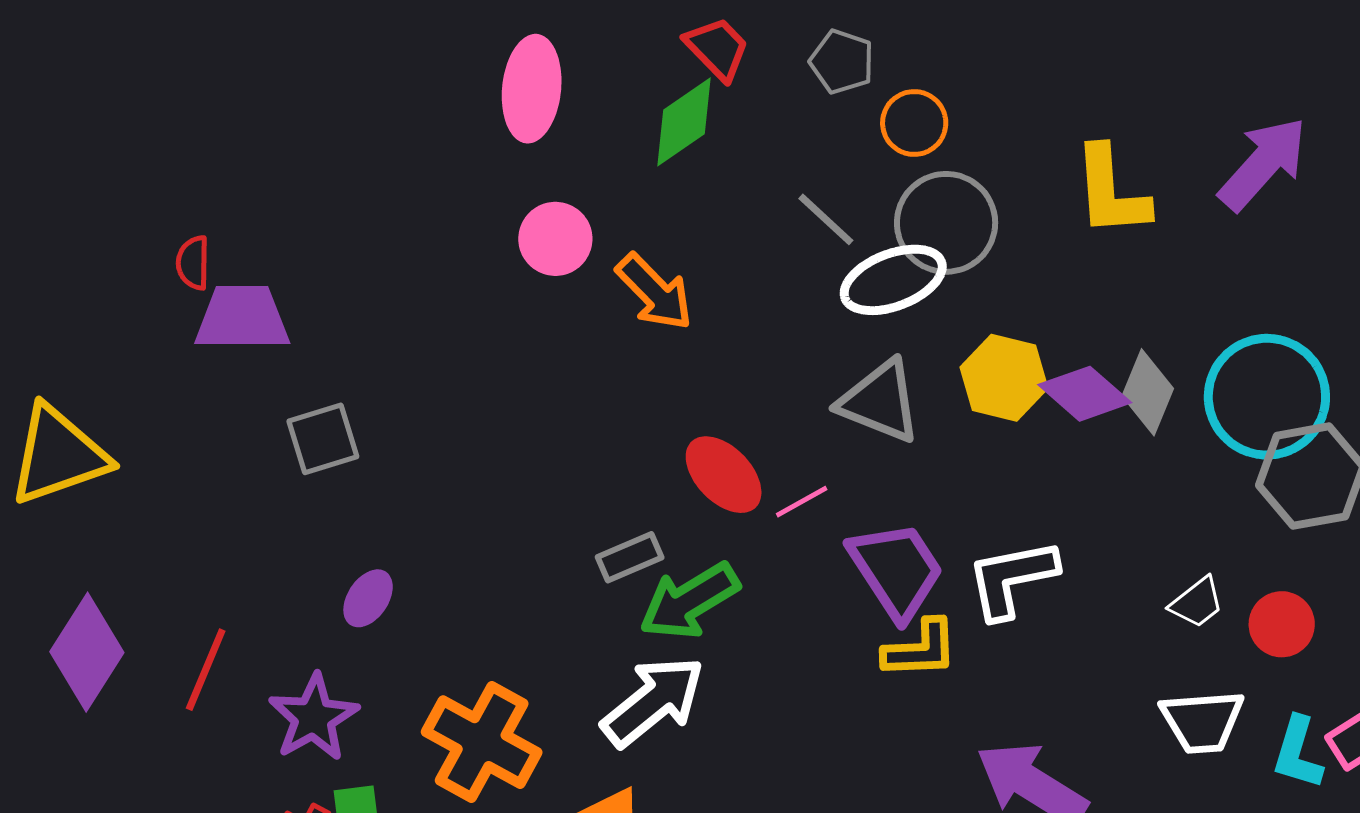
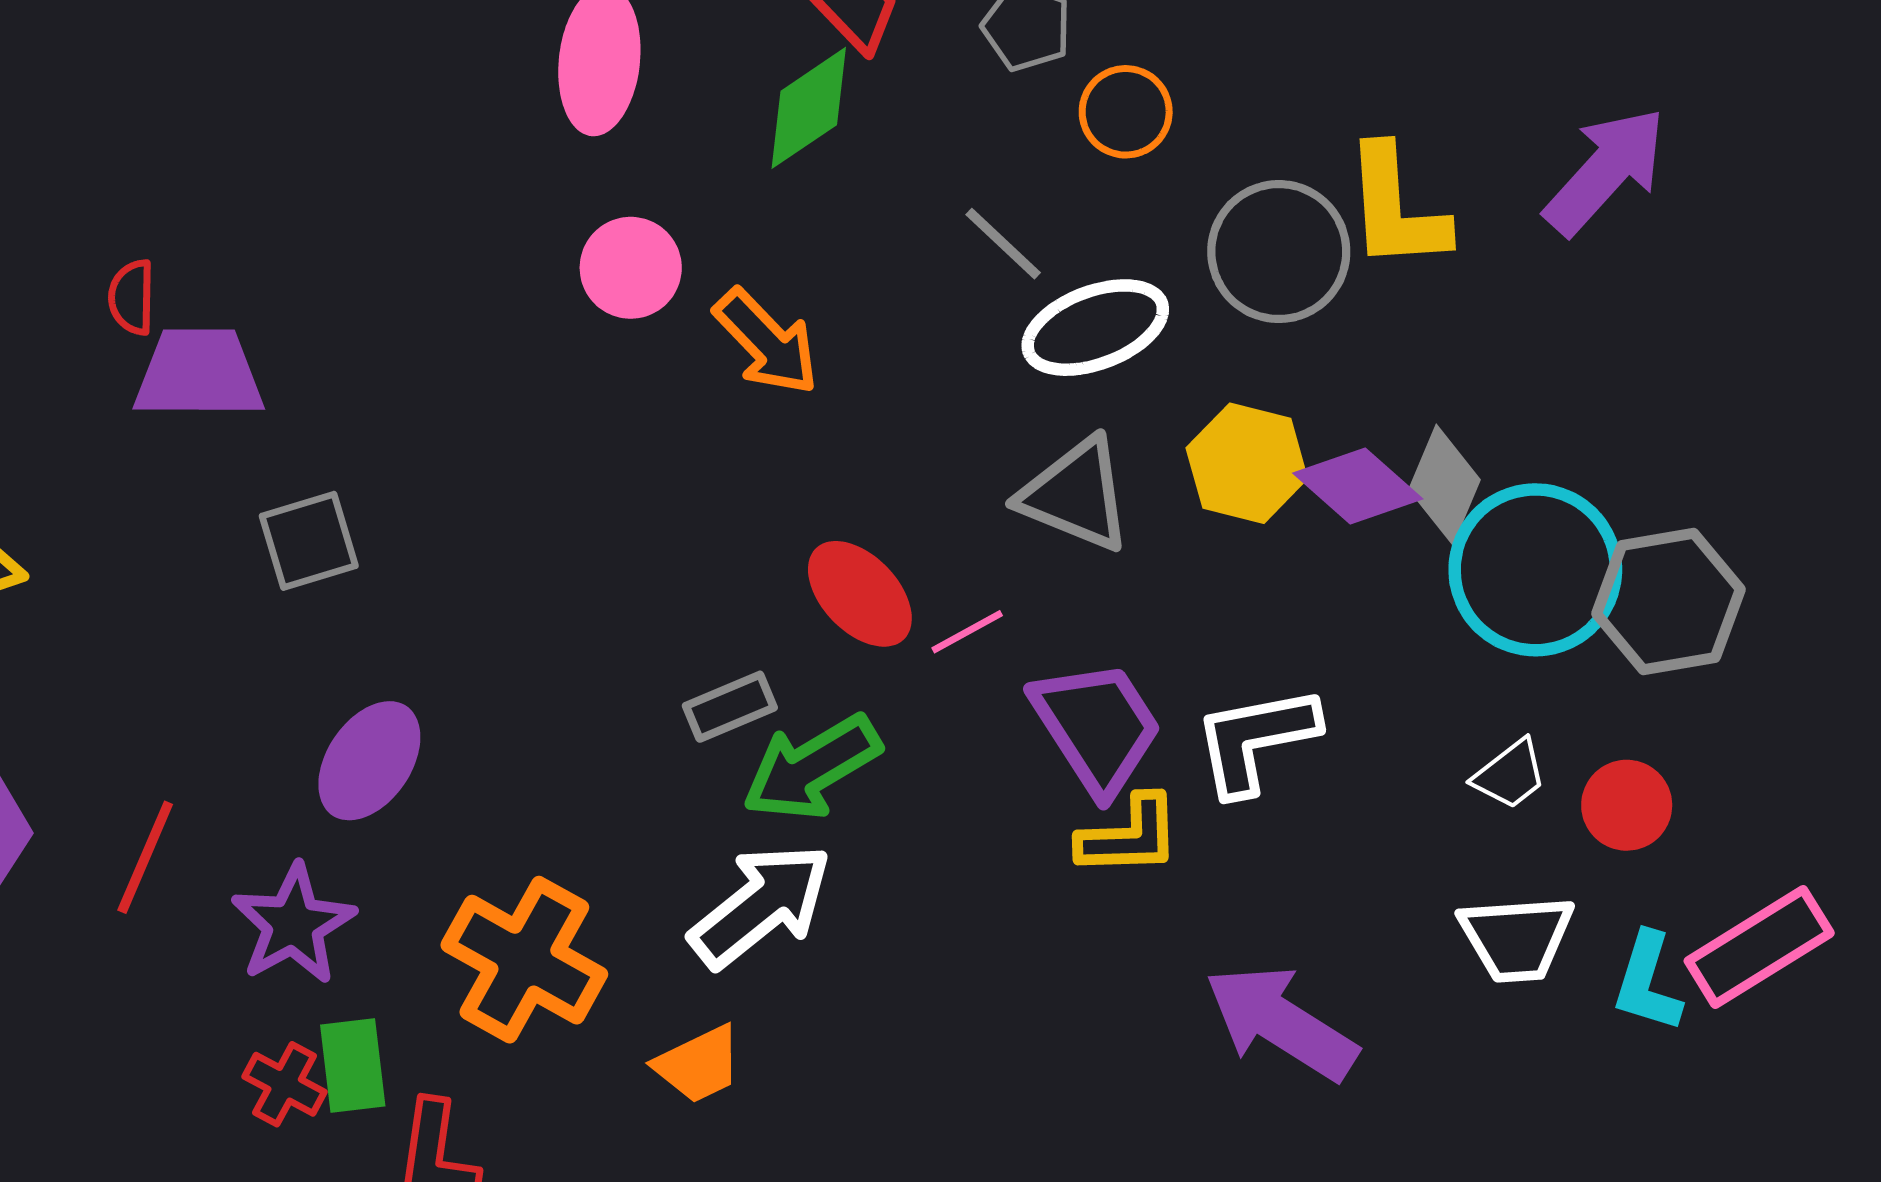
gray circle: (946, 223) -> (1279, 252), moved
cyan circle: (1267, 397) -> (1535, 570), moved
purple ellipse: (368, 598) -> (369, 761), size x1.5

